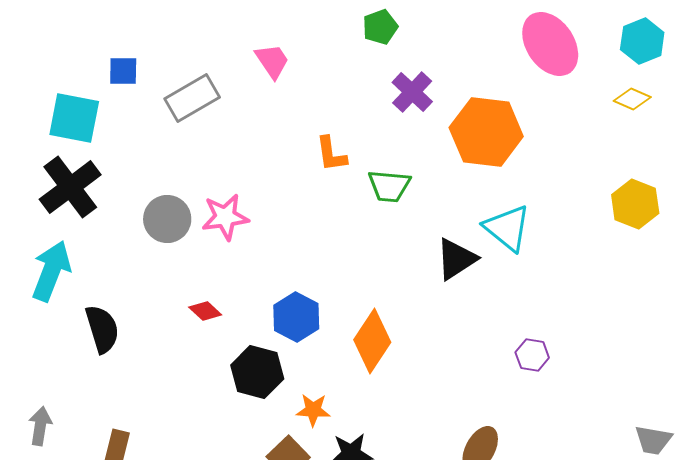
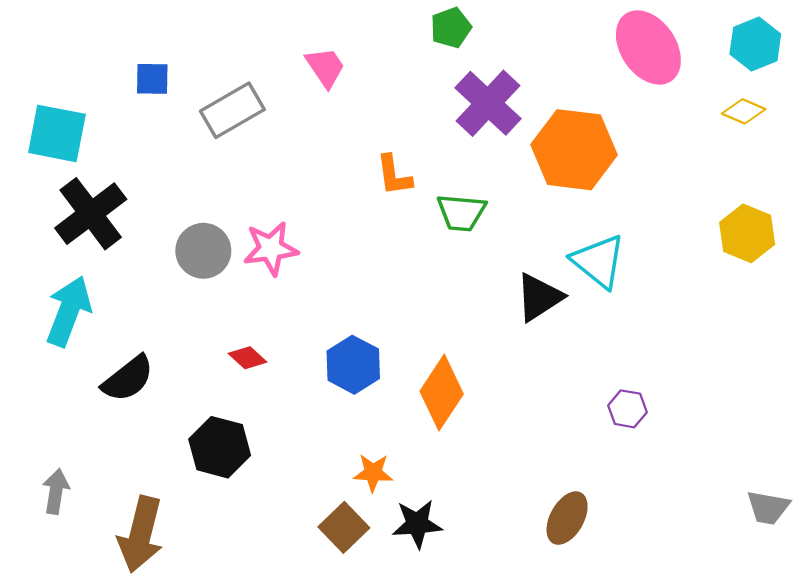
purple cross: (412, 92) -> (488, 103), size x1.4
cyan square: (74, 118) -> (57, 133), moved
black semicircle: (102, 329) -> (128, 379), turned 69
black hexagon: (257, 372) -> (220, 447), moved

